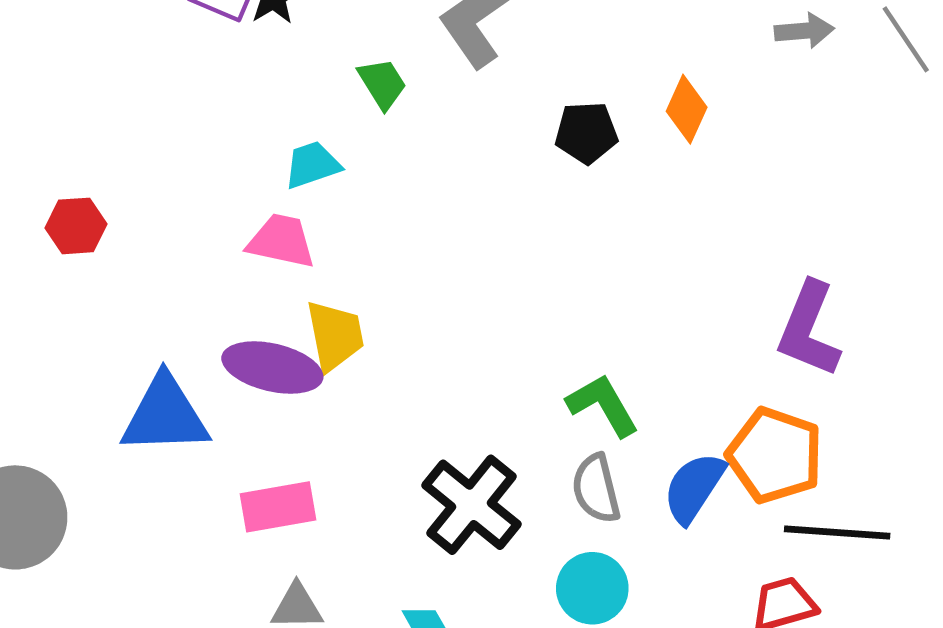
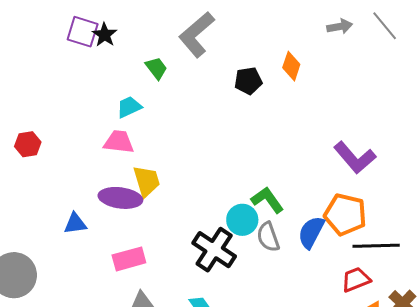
purple L-shape: (809, 329) -> (355, 158), turned -57
blue triangle: (165, 415) -> (75, 224), size x0.6
cyan circle: (592, 588) -> (242, 220), moved

